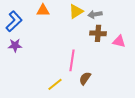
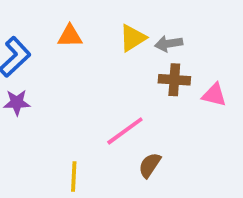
pink line: (72, 60) -> (125, 131), turned 45
yellow line: (55, 84) -> (74, 177), moved, turned -49

